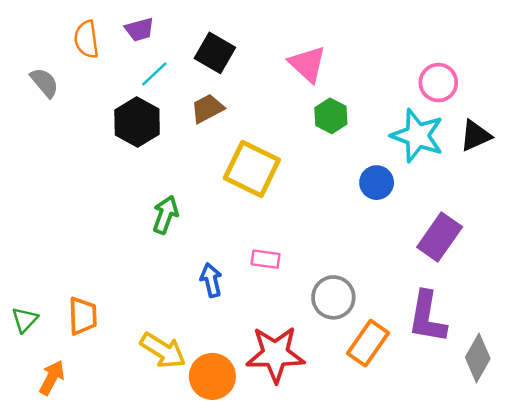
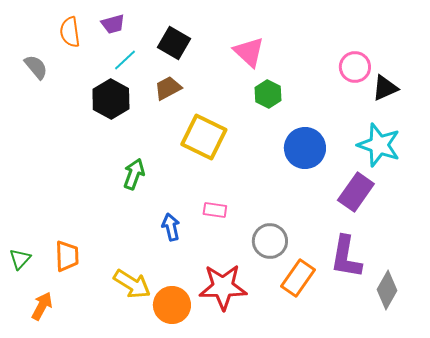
cyan star: (417, 136) -> (379, 145), moved
black triangle: (475, 136) -> (385, 88), moved
blue circle: (377, 183) -> (305, 148), size x1.5

